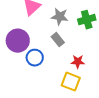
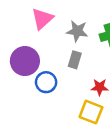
gray rectangle: (58, 40) -> (75, 60), turned 56

